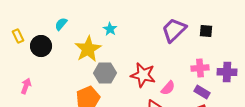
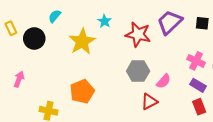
pink cross: (200, 68) -> (196, 61), turned 30
gray hexagon: (105, 73) -> (138, 71), moved
red star: (143, 75) -> (138, 34), moved

